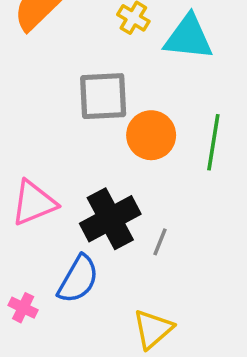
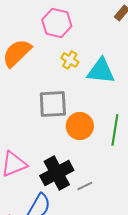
gray line: (160, 242) -> (85, 186), turned 42

